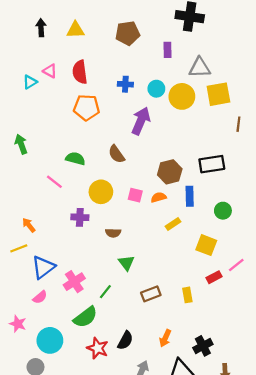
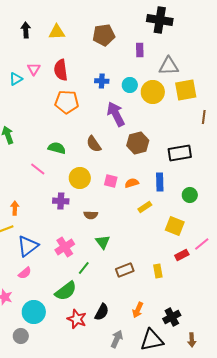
pink triangle: (50, 71) -> (34, 69), turned 32
purple arrow: (141, 121) -> (116, 114), turned -50
brown hexagon: (170, 172) -> (138, 143), moved
orange arrow: (29, 225) -> (15, 208), turned 40
pink cross: (74, 282) -> (65, 247), moved

